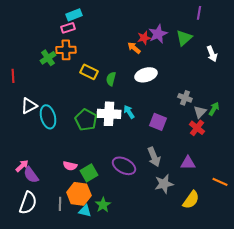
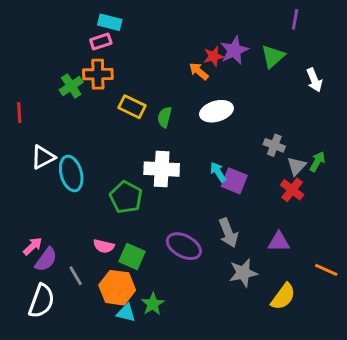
cyan rectangle: (74, 15) -> (110, 22), turned 35
cyan arrow: (129, 112) -> (218, 172), moved
green pentagon: (86, 120) -> (126, 197), moved
green square: (89, 173) -> (132, 257), turned -36
purple semicircle: (31, 175) -> (46, 259), turned -108
gray line: (60, 204) -> (76, 276), moved, turned -32

